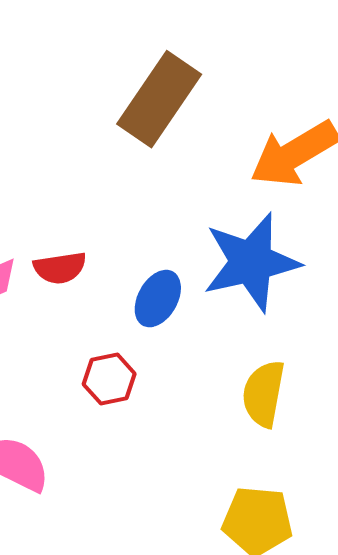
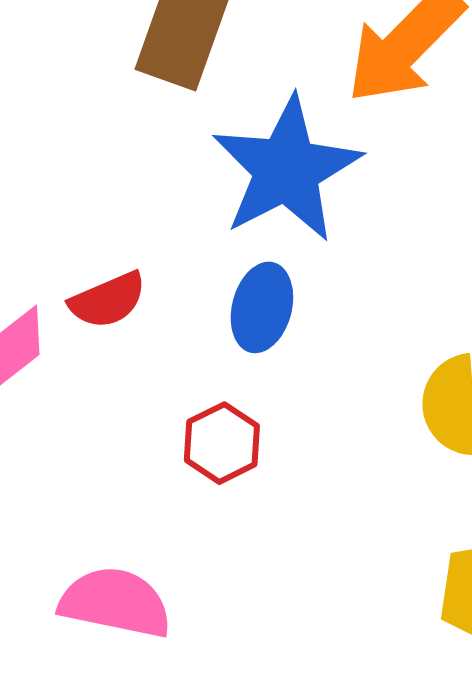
blue star: (251, 262) -> (286, 169), moved

